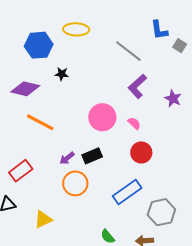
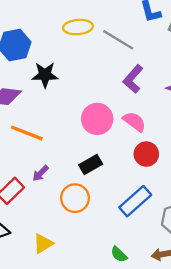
yellow ellipse: (76, 29) -> (78, 27), moved
black star: (62, 74) -> (45, 75), size x1.6
pink semicircle: (134, 123) -> (134, 122), size x1.5
purple arrow: (67, 158) -> (41, 173), moved

